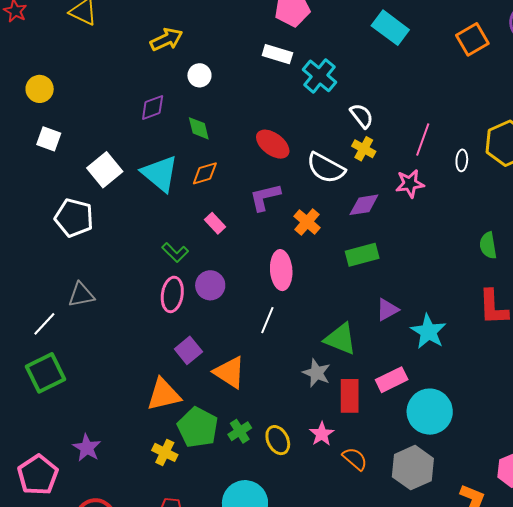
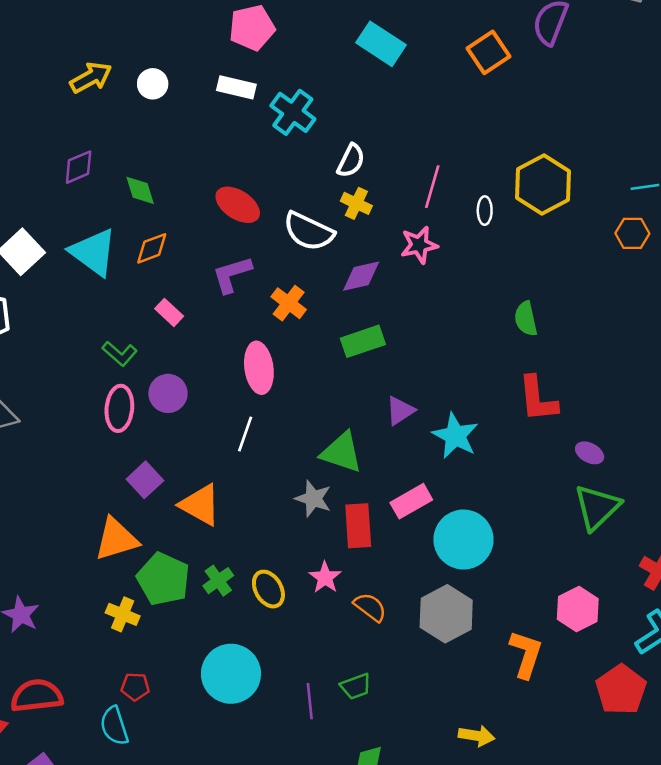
white circle: (199, 75) -> (153, 84), moved
white semicircle: (362, 116) -> (351, 161), turned 68

